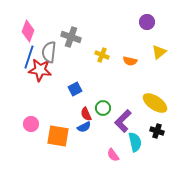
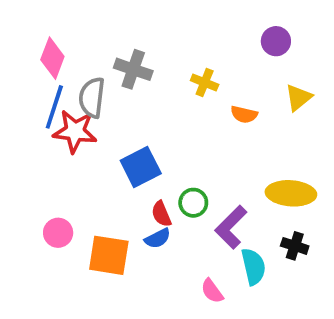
yellow cross: (102, 55) -> (205, 82), moved
blue square: (75, 89) -> (141, 167), size x1.5
yellow ellipse: (155, 103) -> (291, 193), turned -30

